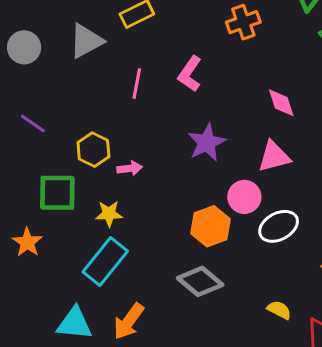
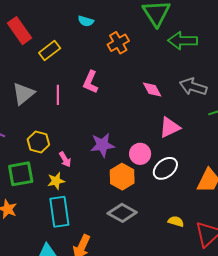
gray triangle: (86, 41) -> (23, 94), moved
purple star: (207, 143) -> (102, 145), moved, turned 30
pink triangle: (274, 157) -> (170, 127), moved
pink arrow: (130, 168) -> (65, 159), moved, turned 77
cyan rectangle: (105, 261) -> (59, 212), turned -36

